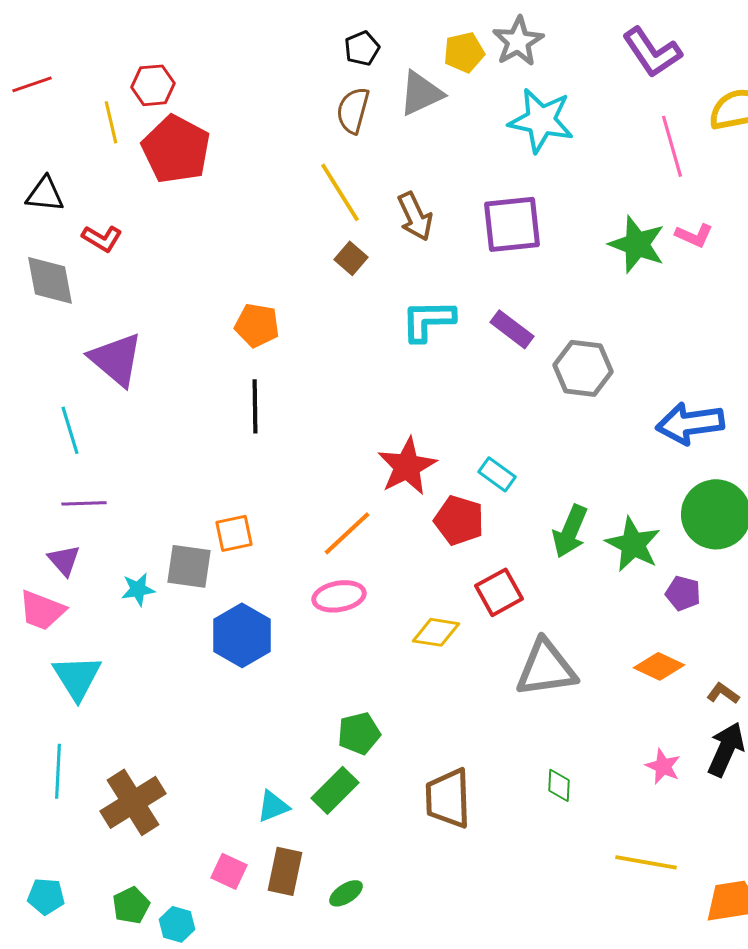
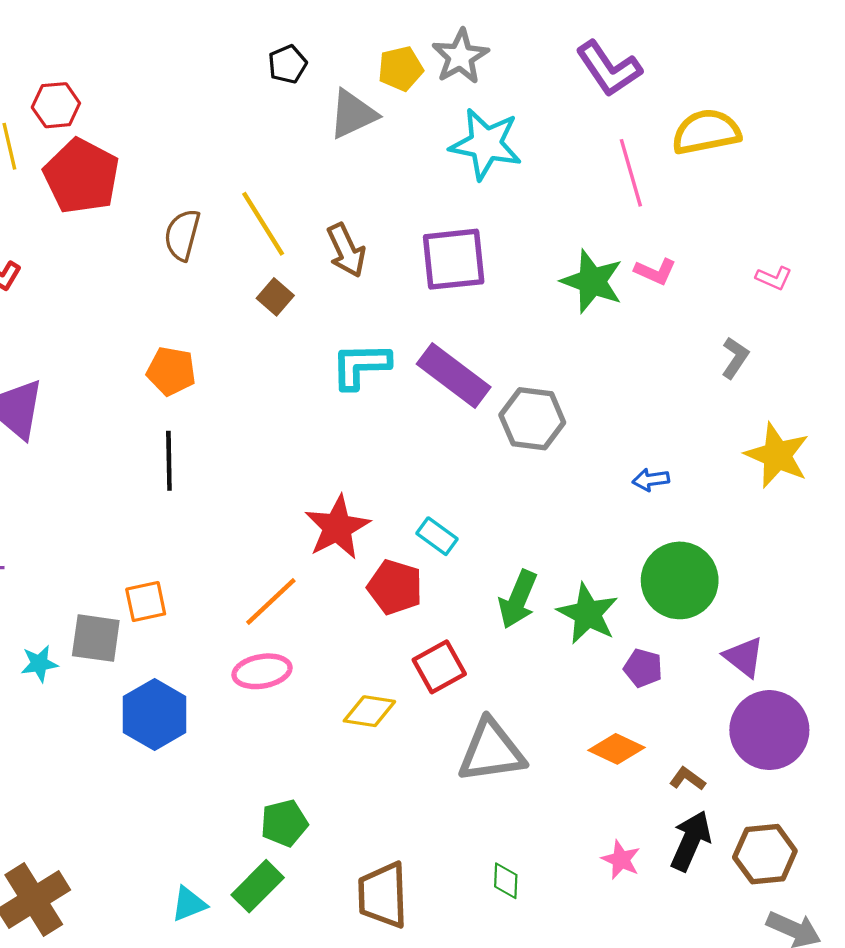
brown semicircle: (353, 110) -> (182, 235), moved
purple rectangle: (512, 329) -> (454, 376), size x1.5
blue arrow: (690, 423) -> (651, 480), size x0.5

